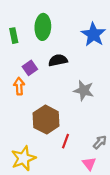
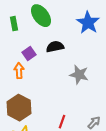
green ellipse: (43, 27) -> (41, 16), turned -40
brown hexagon: (46, 120) -> (19, 108), moved

